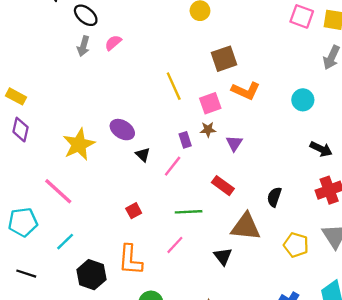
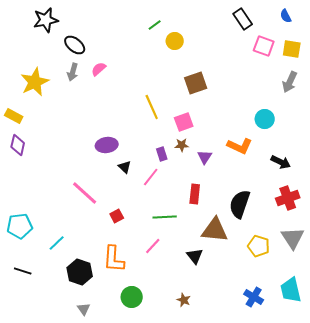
orange L-shape: (246, 91) -> (240, 146), moved
purple ellipse: (122, 130) -> (107, 145), turned -40
yellow star: (79, 144) -> (35, 82), moved
red rectangle: (223, 186) -> (195, 194), turned 60
pink line: (58, 191) -> (85, 193), moved
black semicircle: (274, 197) -> (240, 204), size x1.6

